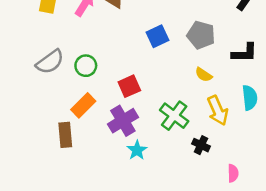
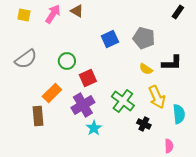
black L-shape: (245, 53) -> (172, 63), moved
green circle: (86, 66) -> (67, 61), moved
cyan semicircle: (250, 98) -> (179, 114), moved

